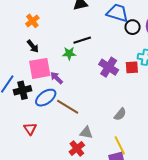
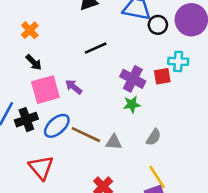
green star: (69, 53) -> (132, 104), moved
purple arrow: (57, 78) -> (74, 87), moved
red triangle: (30, 129) -> (41, 167), size x1.5
gray triangle: (86, 133) -> (114, 142), moved

